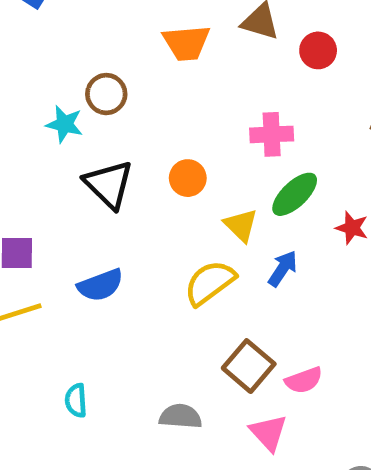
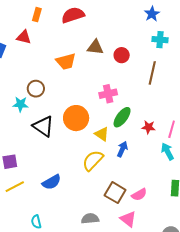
orange circle: (188, 178) -> (76, 118), size x1.6
blue semicircle: (100, 285) -> (52, 182), moved
cyan semicircle: (76, 400) -> (36, 222), moved

